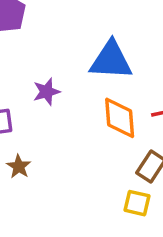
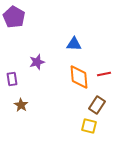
blue triangle: (111, 60) -> (74, 44), size x0.6

